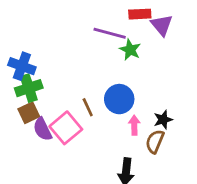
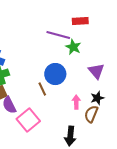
purple triangle: (162, 25) -> (96, 71), moved
blue circle: (119, 99) -> (55, 74), moved
pink square: (66, 128) -> (28, 120), moved

